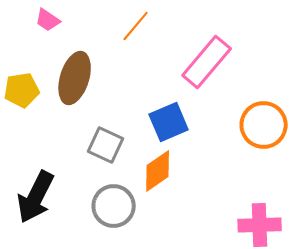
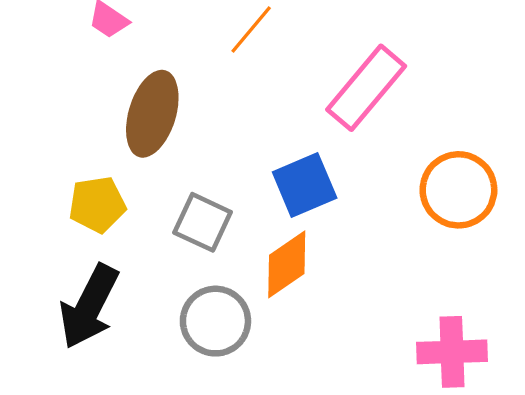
yellow pentagon: (22, 90) -> (97, 204), moved

